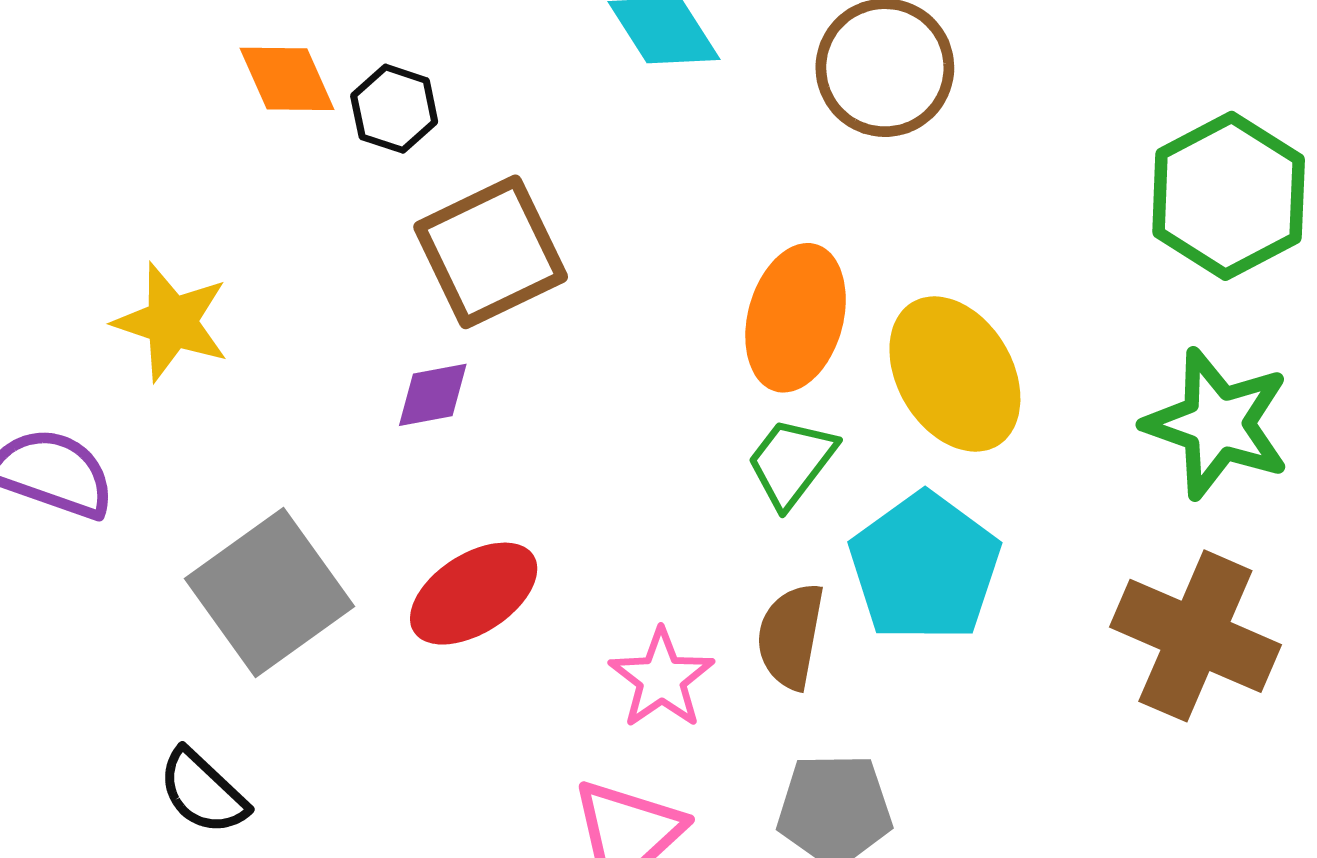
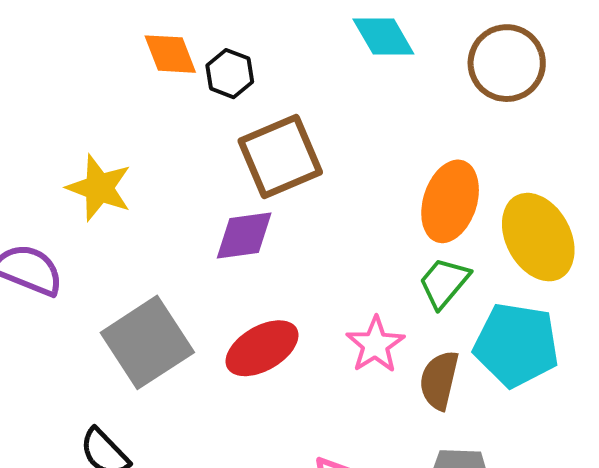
purple diamond: (433, 395) -> (244, 235), size x1.4
cyan pentagon: (925, 567) -> (516, 345), turned -30
pink star: (662, 679) -> (375, 345), moved

